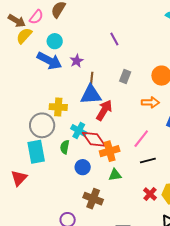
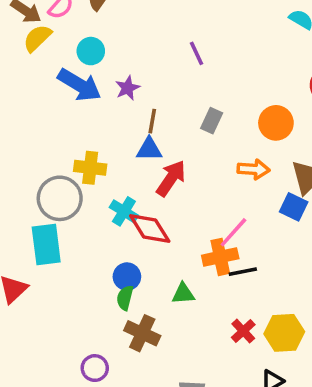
blue triangle: (91, 95) -> (149, 149), size x0.7
green semicircle: (65, 147) -> (125, 298), moved
orange cross: (110, 151) -> (220, 257), moved

